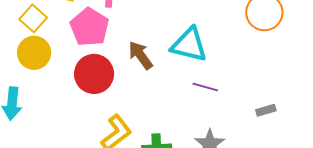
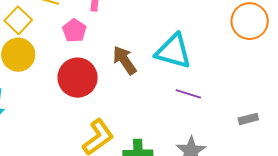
pink pentagon: (89, 27) -> (74, 31), size x0.6

